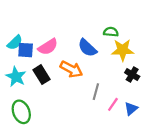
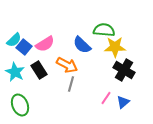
green semicircle: (111, 32) -> (104, 30), size x1.5
blue square: (26, 50) -> (24, 47), turned 35
black cross: (132, 75) -> (124, 70), size x1.5
gray line: (96, 92) -> (71, 84), moved

